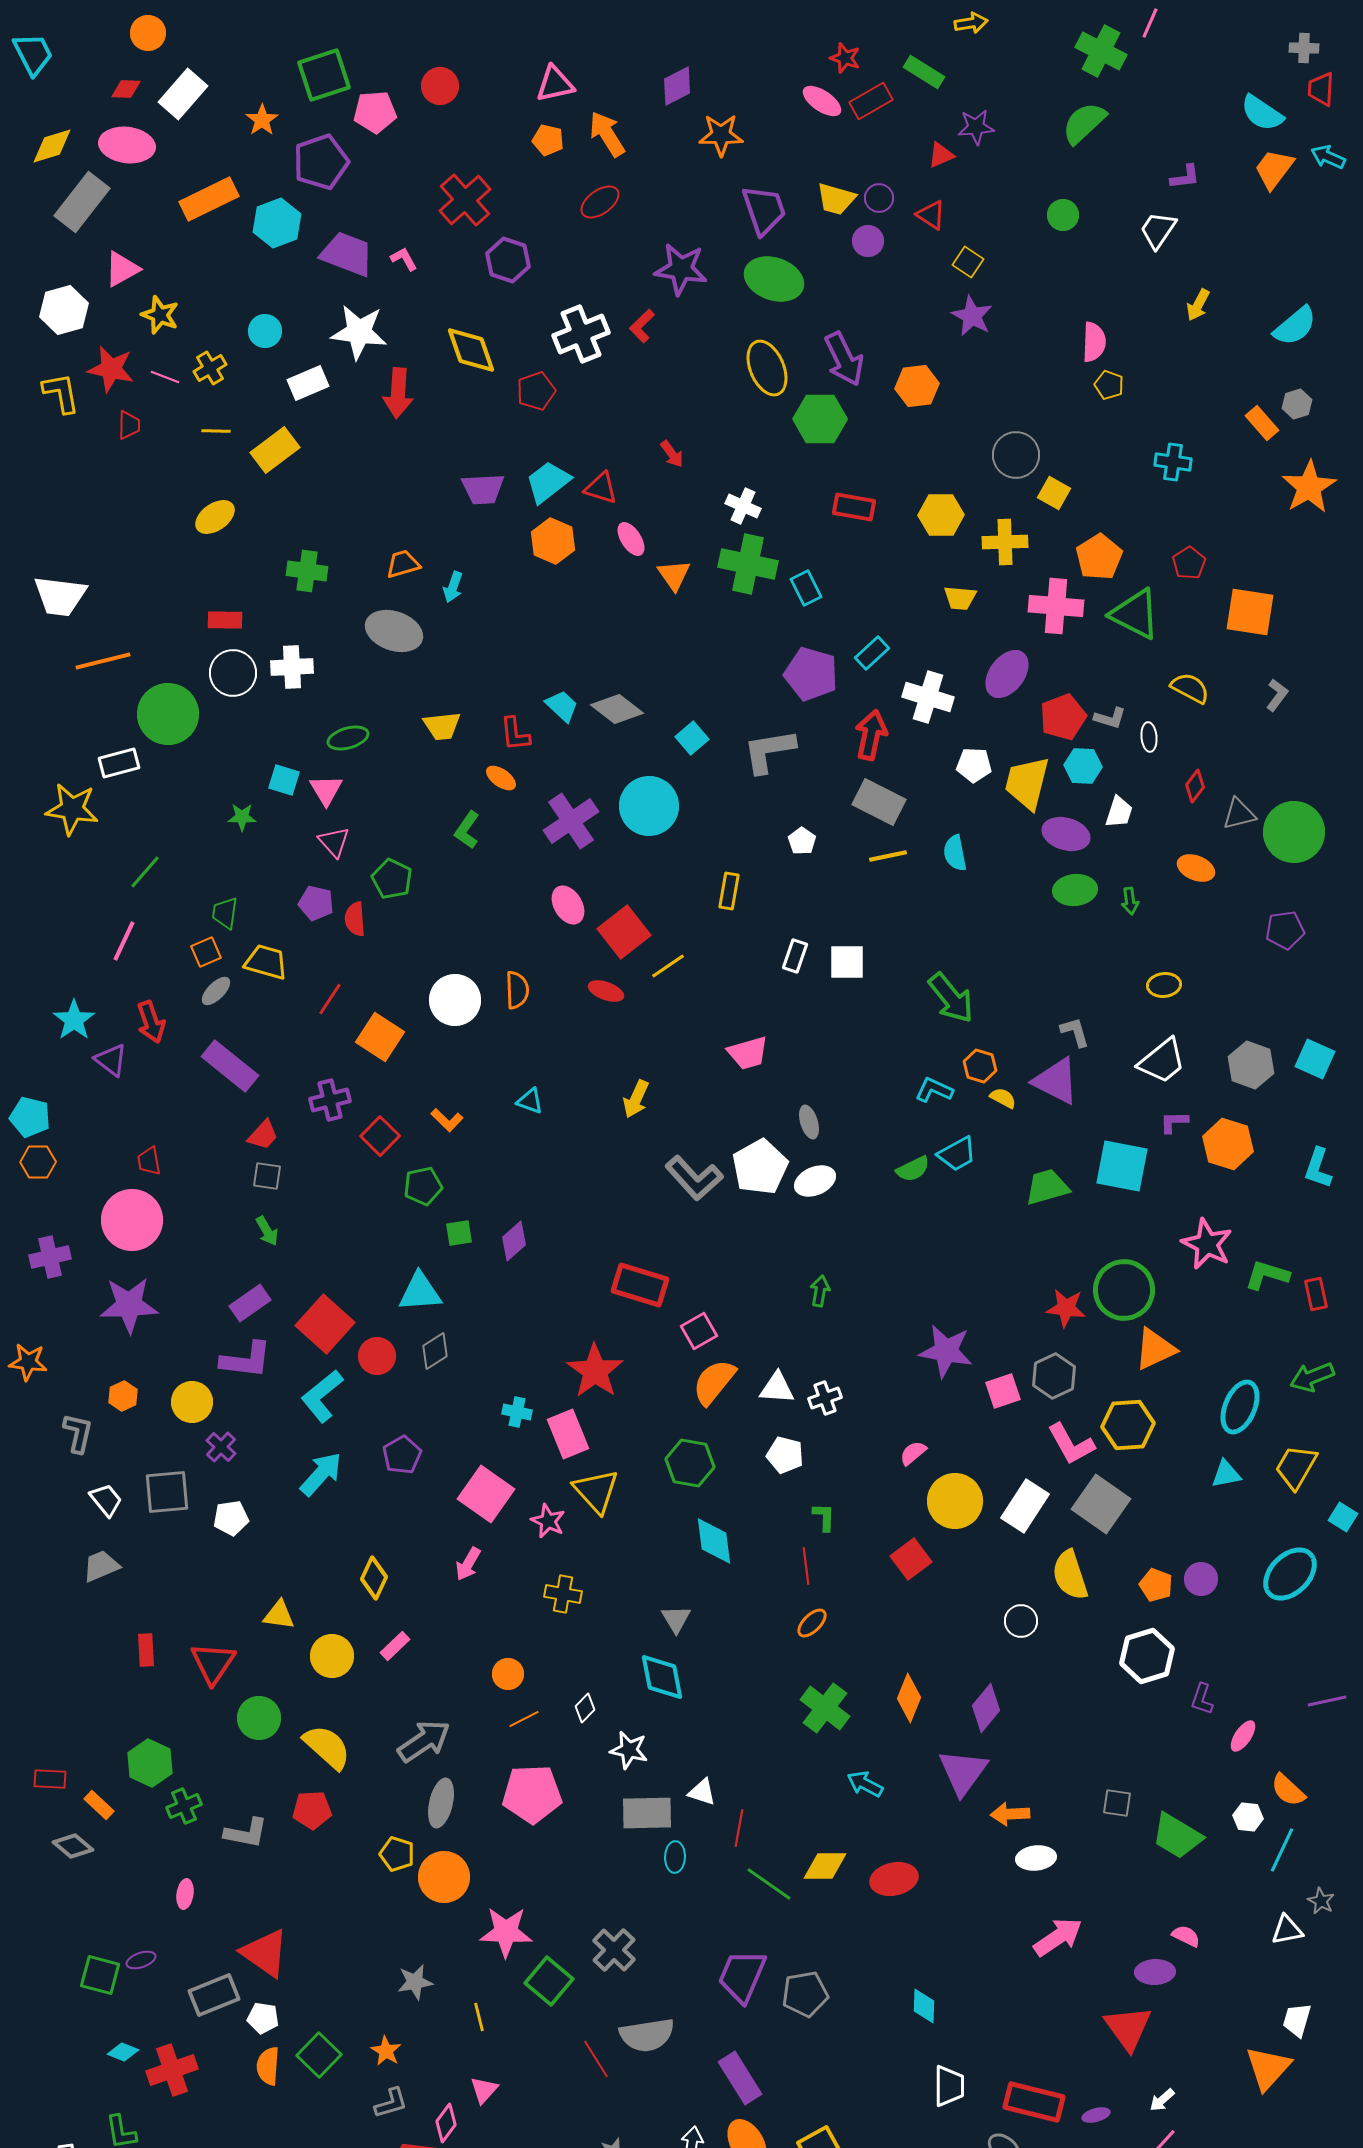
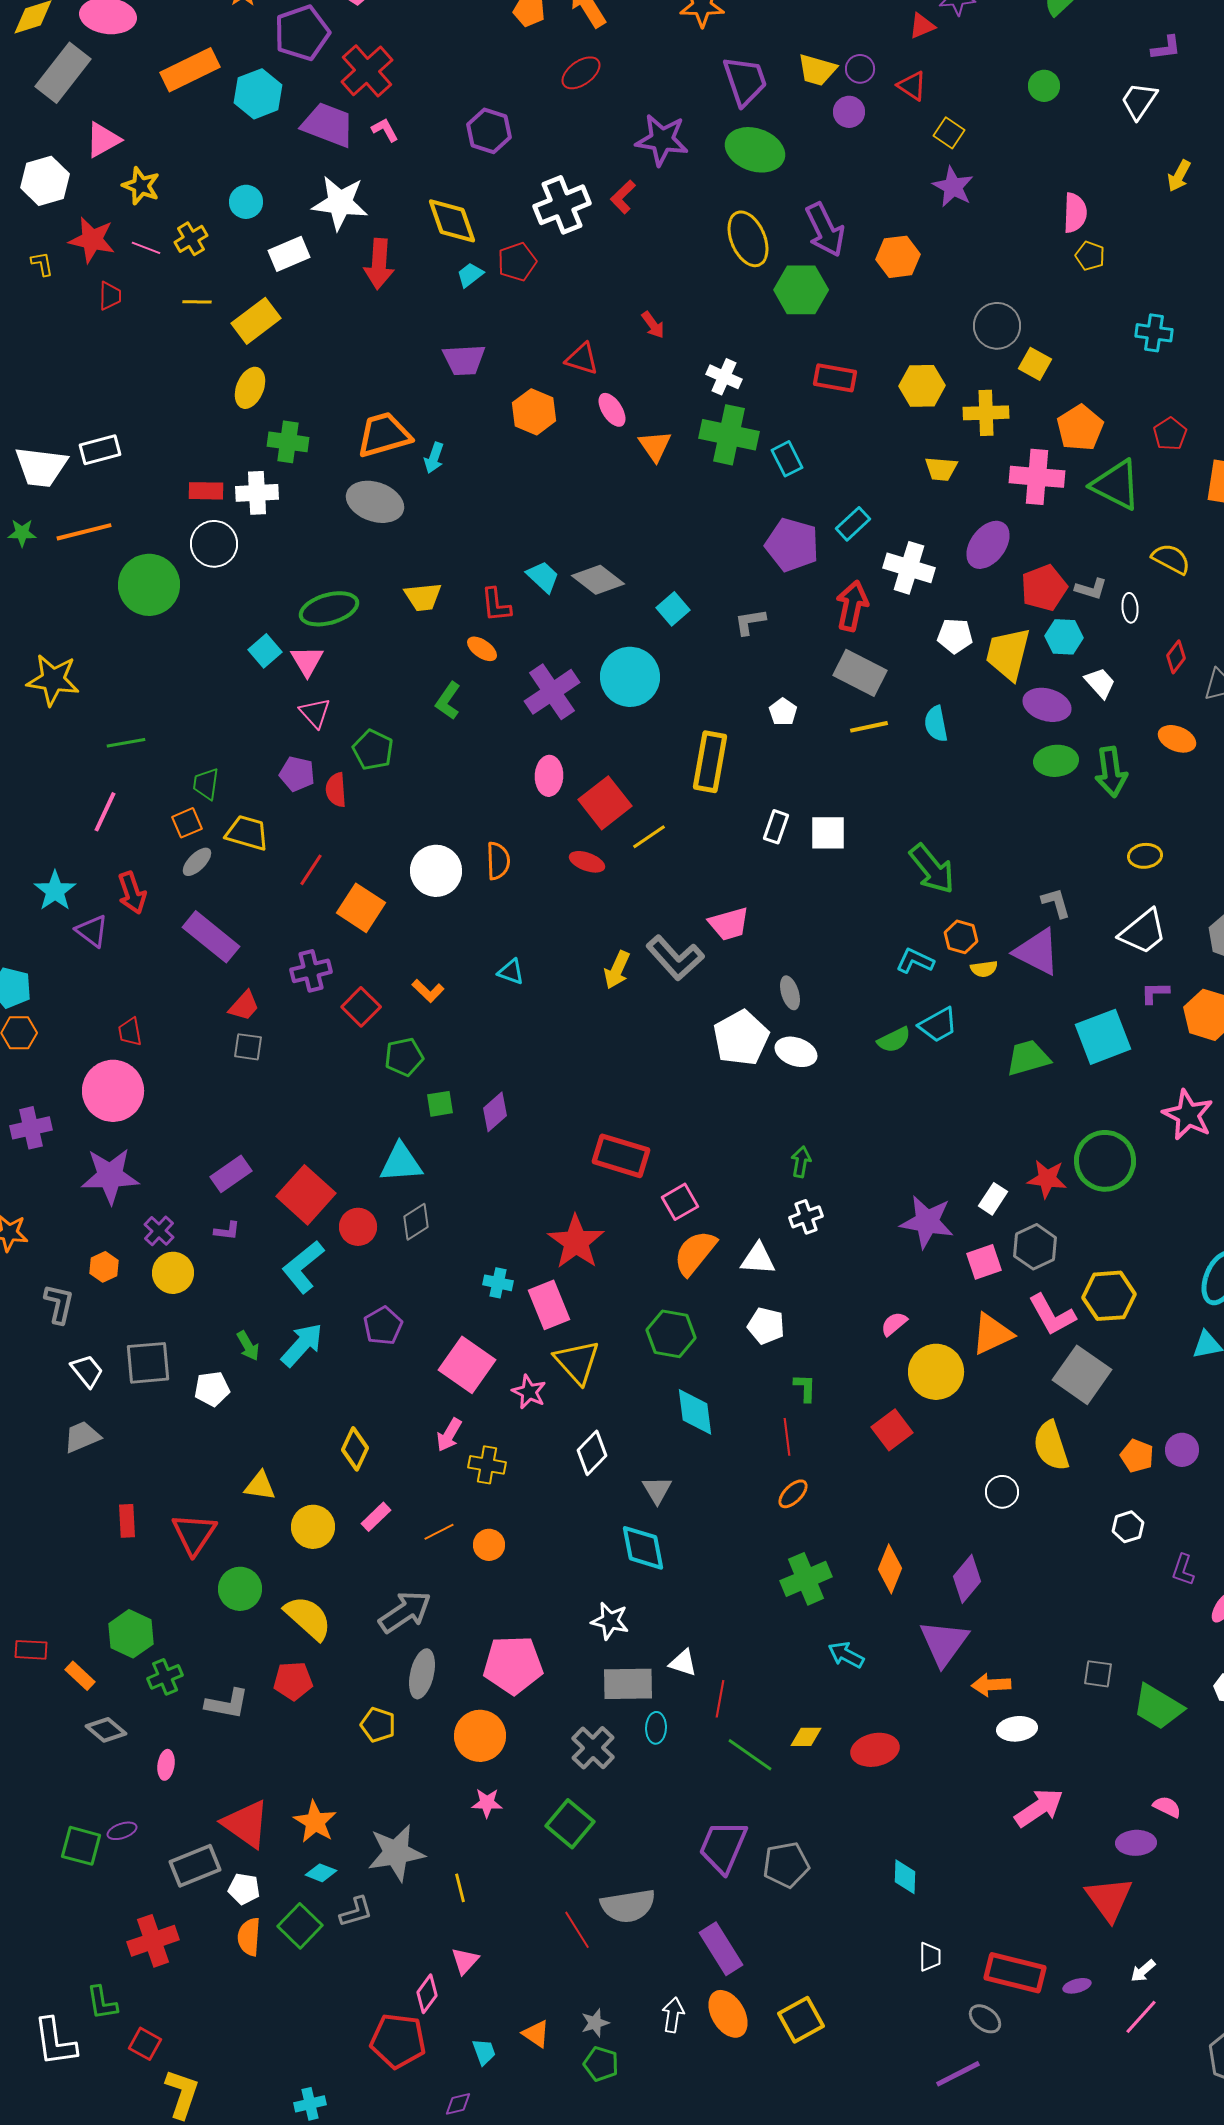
red cross: (465, 200) -> (367, 71), moved
yellow L-shape: (61, 393) -> (42, 264), size x0.6
cyan trapezoid: (548, 482) -> (470, 275), moved, size x0.6
yellow ellipse: (215, 517) -> (250, 388), moved, turned -33
orange trapezoid: (403, 564) -> (384, 435), size x1.6
white cross: (292, 667) -> (257, 493), moved
green ellipse: (348, 738) -> (329, 609), size x1.4
gray L-shape: (769, 751) -> (750, 622), size x0.6
white rectangle: (119, 763) -> (100, 450), moved
cyan square: (284, 780) -> (265, 651), turned 32
white trapezoid: (1119, 812) -> (1100, 683), turned -60
green star: (242, 817) -> (22, 533), moved
green line: (145, 872) -> (126, 743), turned 39
yellow rectangle: (729, 891) -> (710, 762), size x1.6
green arrow: (1130, 901) -> (1111, 772), size x1.8
pink ellipse: (568, 905) -> (549, 776), turned 33
yellow semicircle: (1003, 1098) -> (984, 969), turned 144
cyan square: (1122, 1166) -> (1103, 1037), turned -32
gray L-shape: (694, 1178) -> (675, 958), moved
white ellipse: (815, 1181) -> (796, 1052), turned 42
green arrow: (267, 1231) -> (248, 1346), moved
orange triangle: (1155, 1349) -> (992, 1334), moved
purple L-shape: (246, 1360) -> (227, 1231), size x0.5
white cross: (825, 1398) -> (806, 1217), moved
purple cross: (221, 1447) -> (159, 1231), moved
white rectangle: (1025, 1506) -> (993, 1199), moved, size x0.6
yellow cross: (563, 1594) -> (487, 1465), moved
white hexagon: (1147, 1656) -> (1128, 1527), size x0.6
white diamond: (585, 1708) -> (592, 1453), moved, size x1.5
green cross: (825, 1708) -> (806, 1579), turned 30
orange line: (524, 1719) -> (439, 1532), moved
gray diamond: (73, 1846) -> (106, 1730), moved
yellow diamond: (825, 1866) -> (806, 1737), size x0.7
orange circle: (444, 1877) -> (480, 1736), moved
pink star: (506, 1932) -> (487, 1803), size x0.6
gray cross: (614, 1950) -> (593, 1748), moved
green square: (549, 1981) -> (570, 1824), moved
gray star: (415, 1982) -> (396, 1853), size x1.6
orange star: (386, 2051) -> (315, 1822), moved, size x1.4
cyan diamond: (123, 2052) -> (321, 1873), moved
white trapezoid: (949, 2086) -> (930, 1957), size x0.7
gray L-shape: (391, 2103) -> (356, 1912), moved

